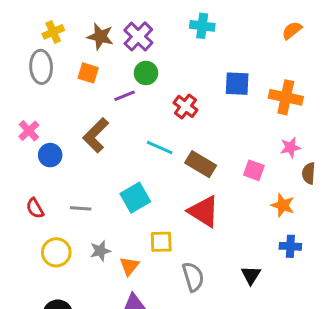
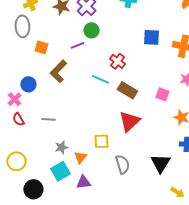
orange square: (88, 73) -> (41, 47), moved
red cross: (185, 106) -> (117, 61), moved
pink cross: (29, 131) -> (14, 99), moved
cyan square: (135, 198) -> (60, 171), moved
red triangle: (204, 211) -> (129, 121), turned 45
yellow circle: (56, 252) -> (16, 161), moved
black triangle: (251, 275) -> (160, 163), size x1.5

